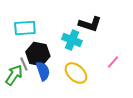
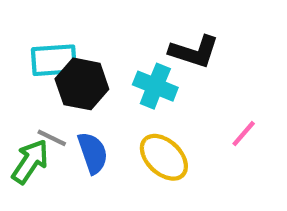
black hexagon: (38, 54) -> (82, 84), moved
gray line: (24, 64) -> (52, 138), turned -40

